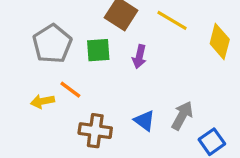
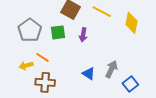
brown cross: (95, 131) -> (45, 82), moved

